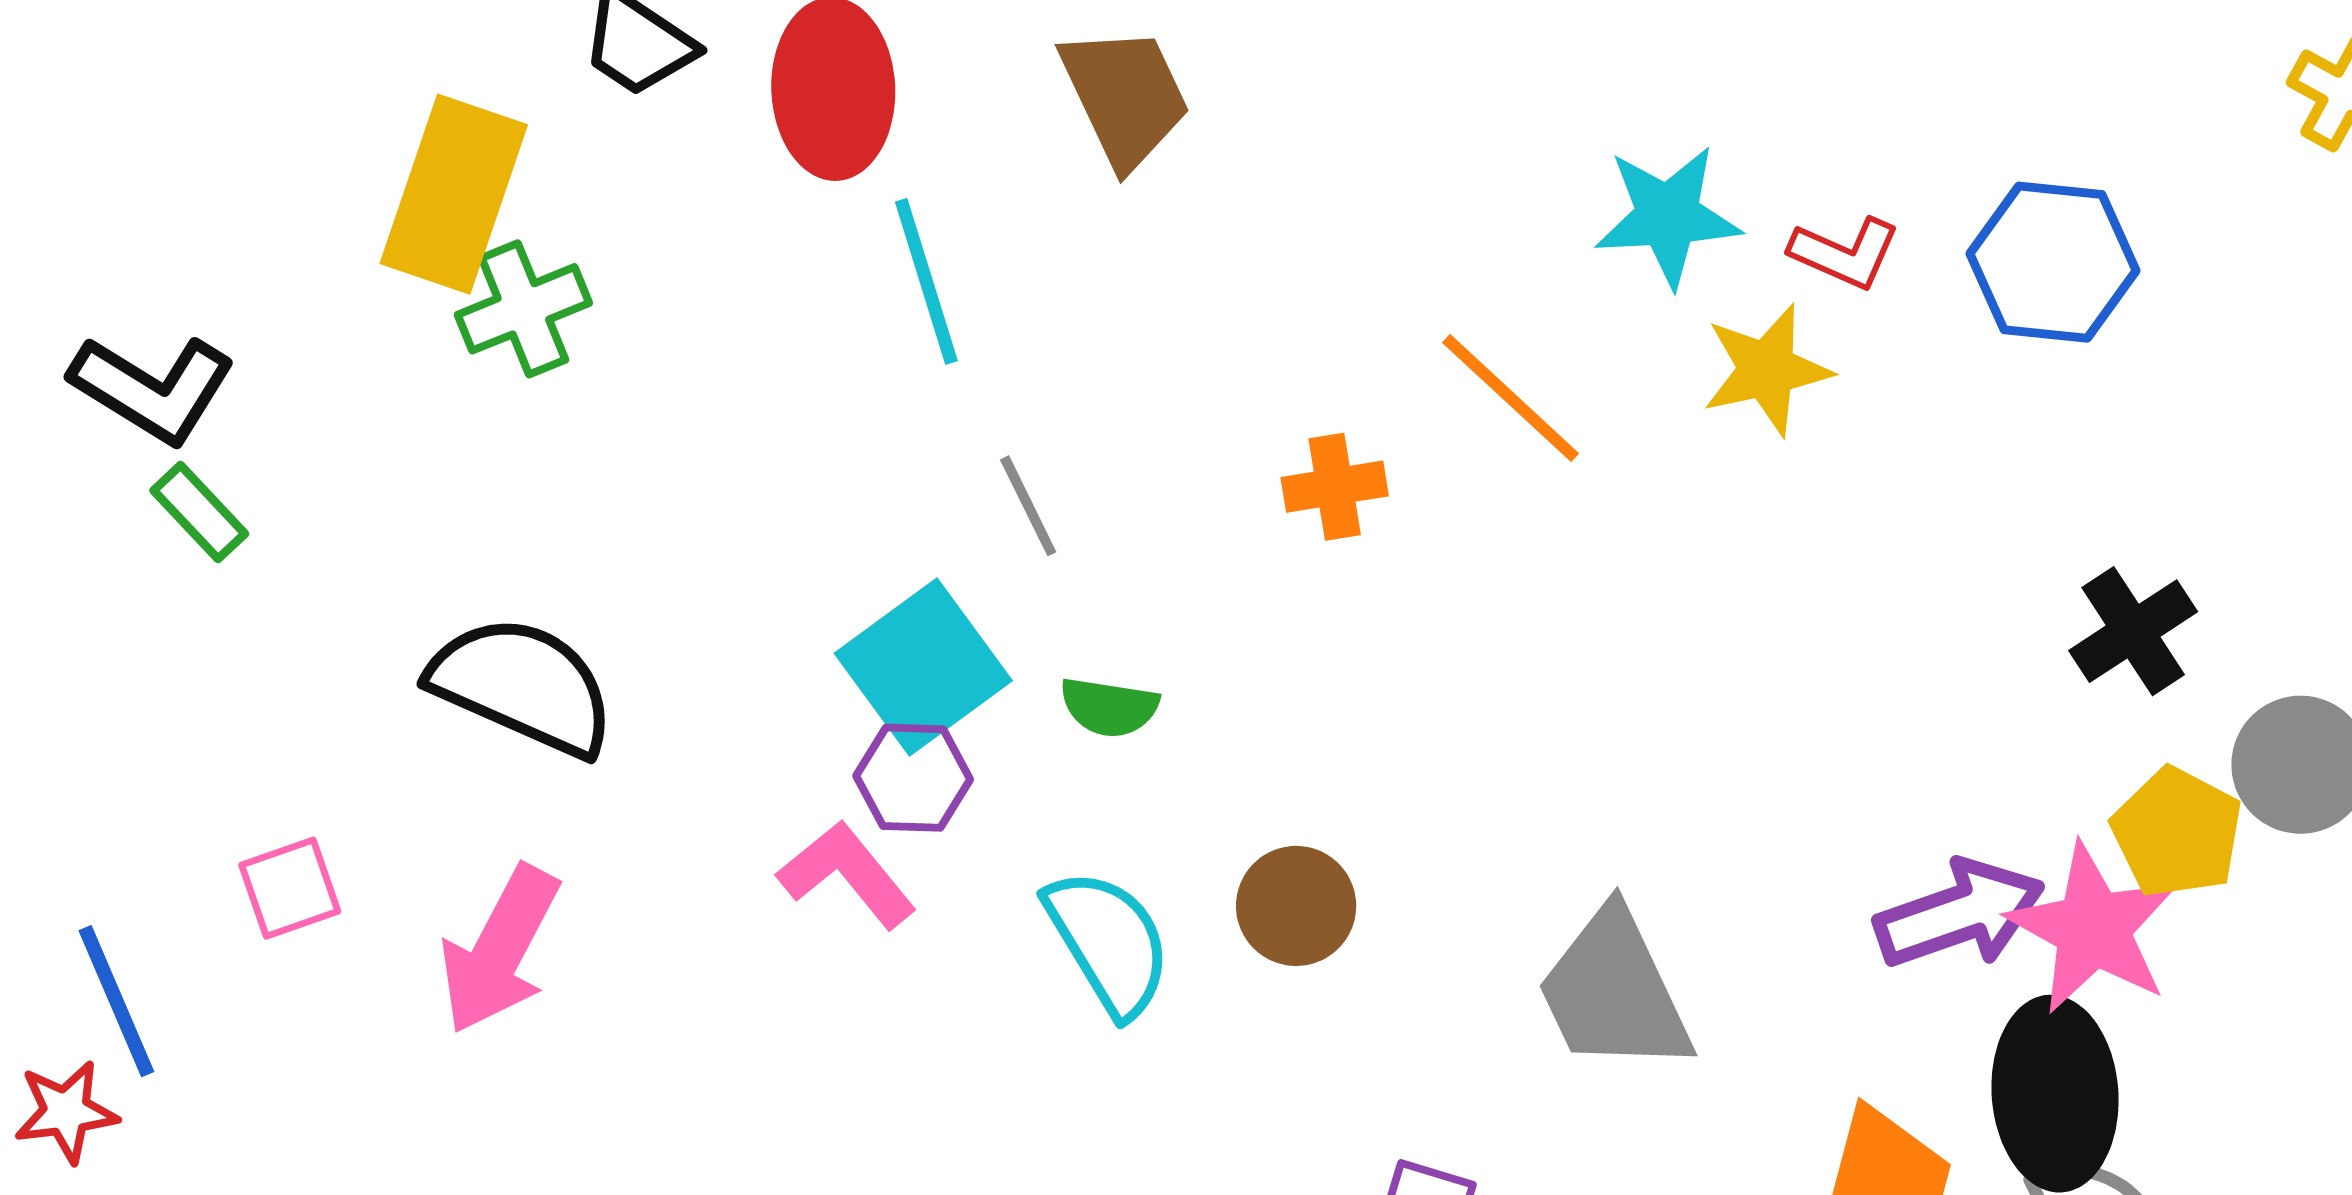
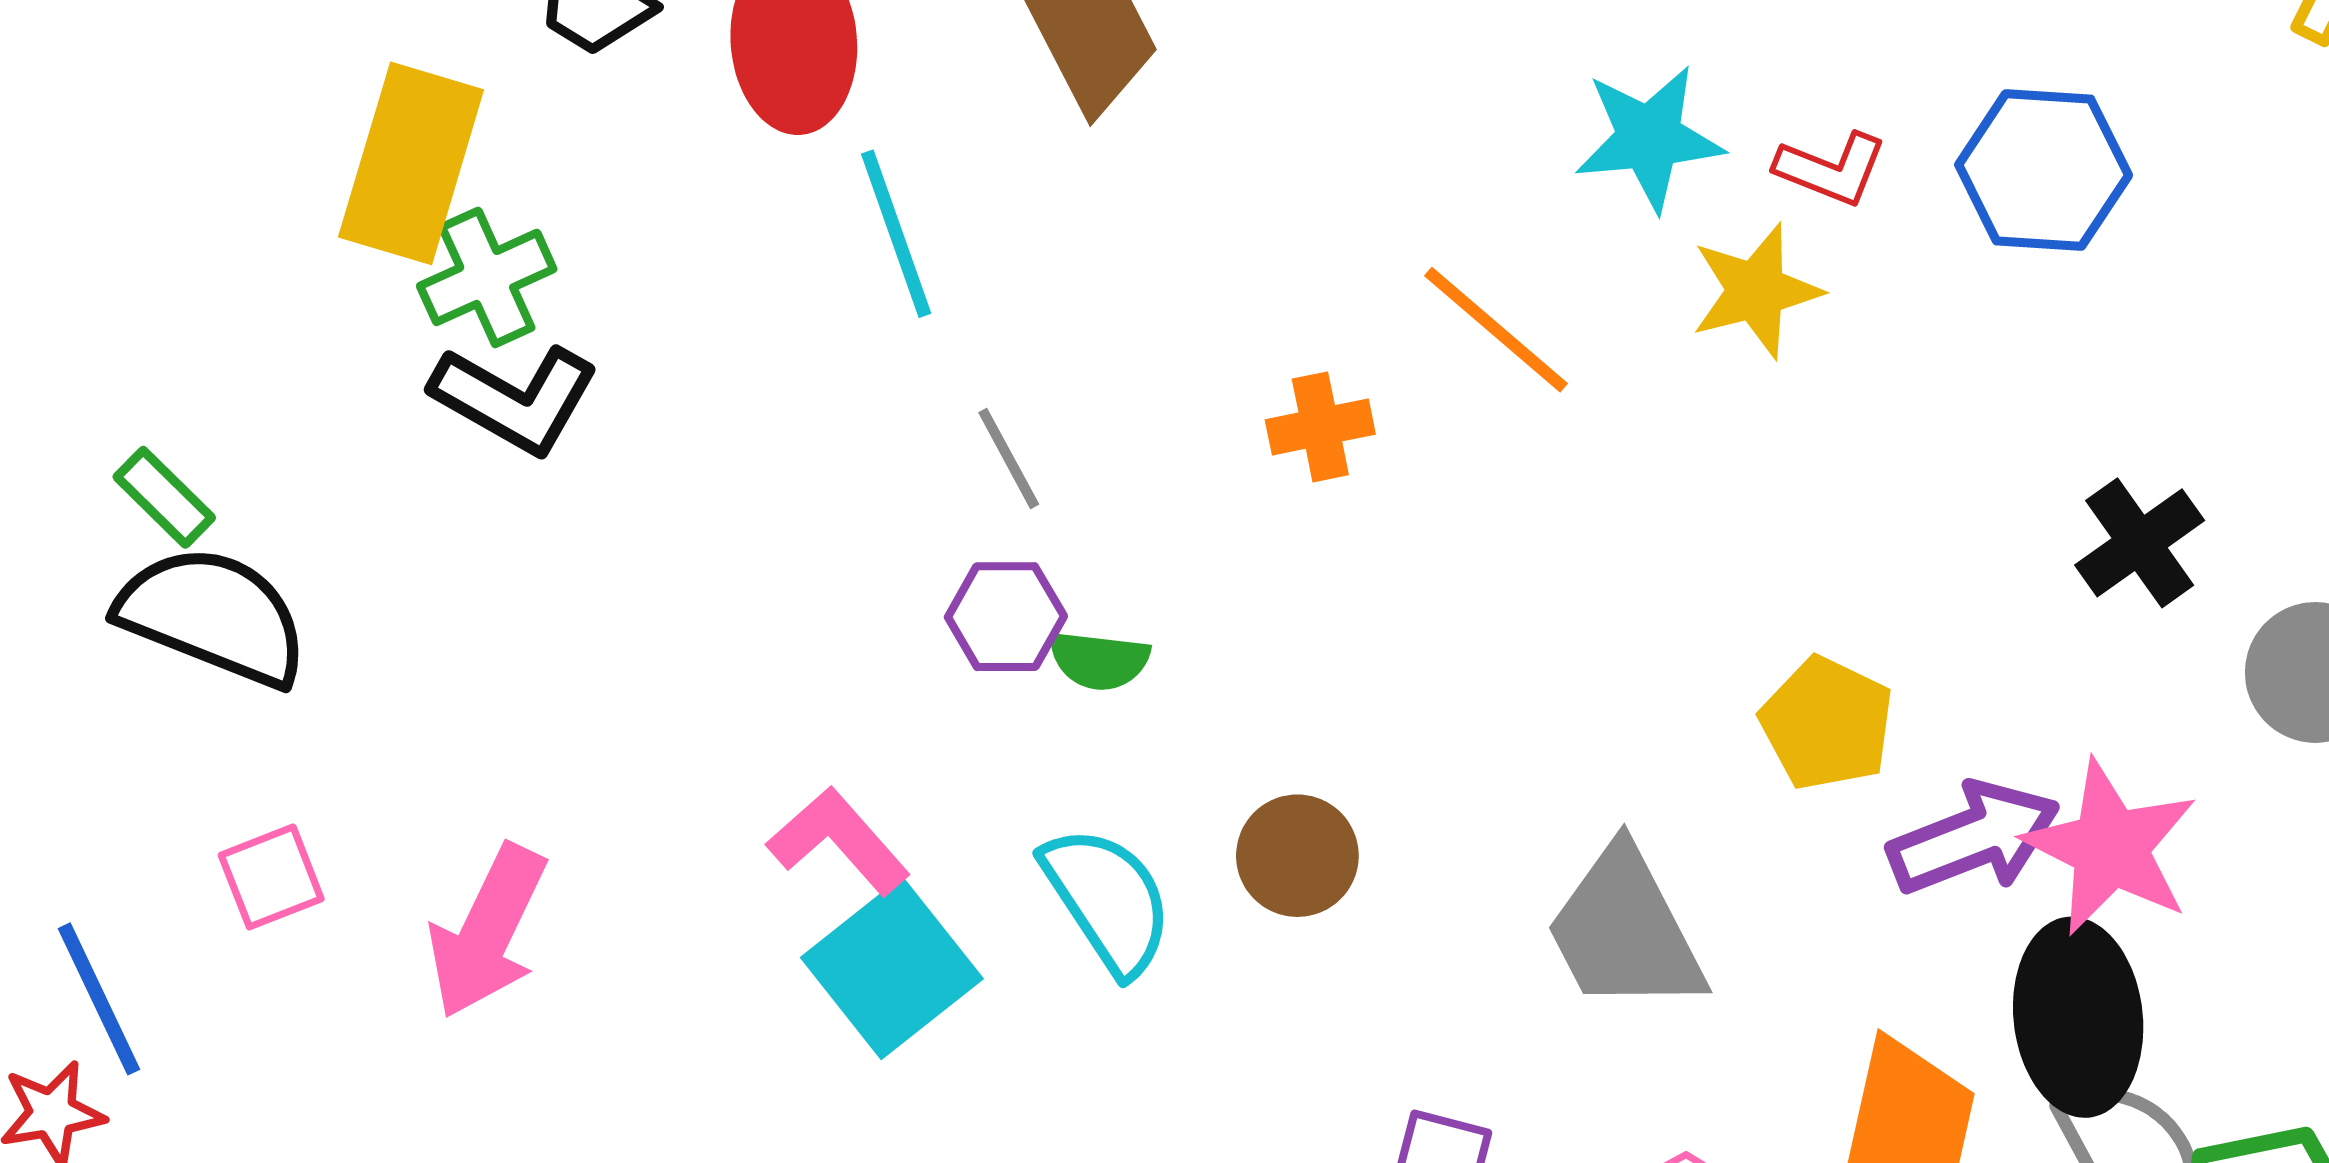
black L-shape: (152, 389) -> (515, 399), moved
cyan square: (923, 667) -> (892, 968), moved
black semicircle: (522, 686) -> (213, 616), moved
purple hexagon: (913, 778) -> (1006, 617), moved
yellow pentagon: (2177, 833) -> (1827, 723), moved

